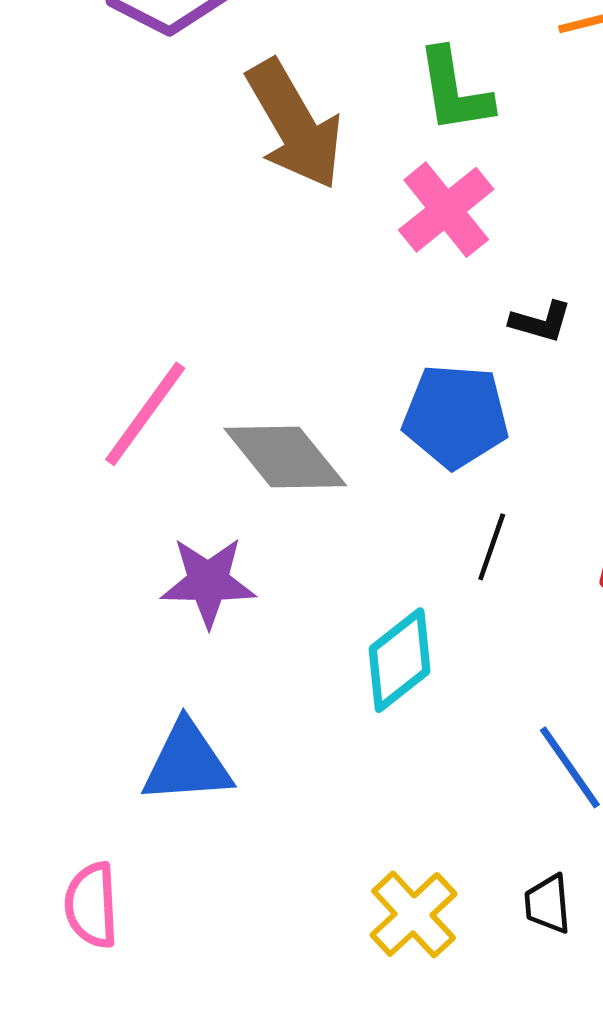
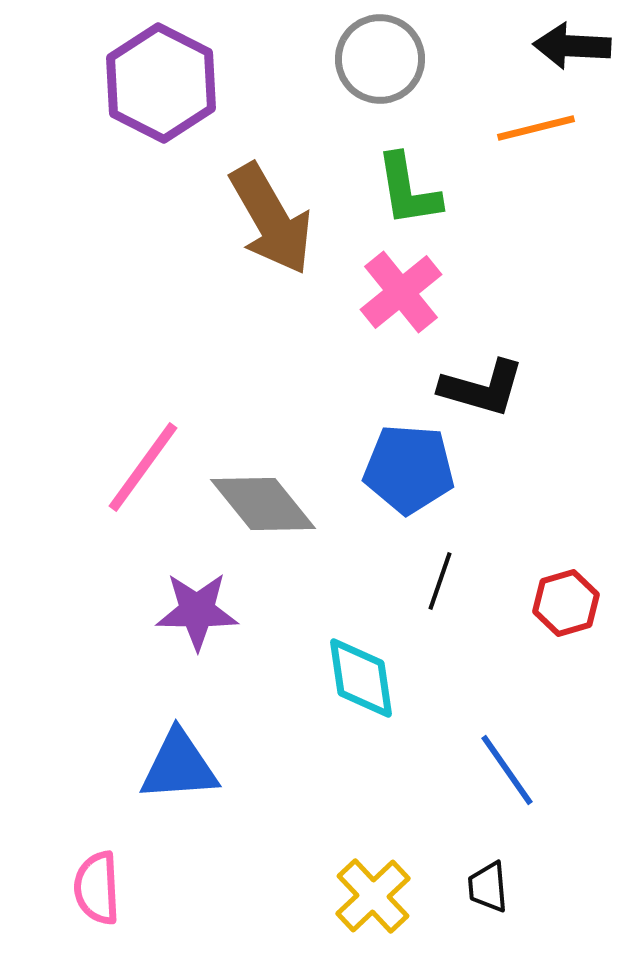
black L-shape: (541, 322) -> (482, 388), size x1.6
cyan diamond: (400, 660) -> (361, 678), turned -60

